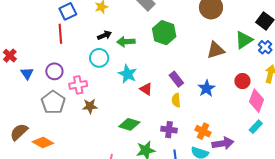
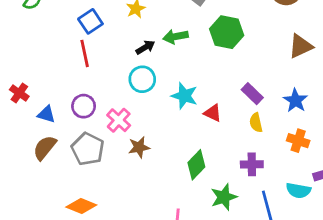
green arrow: (126, 42) -> (175, 37), moved
blue triangle: (27, 73) -> (46, 114), turned -32
pink cross: (78, 85) -> (119, 120), turned -30
green diamond: (129, 124) -> (196, 165), turned -55
orange cross: (203, 131) -> (298, 141), moved
brown semicircle: (19, 132) -> (45, 148), moved

